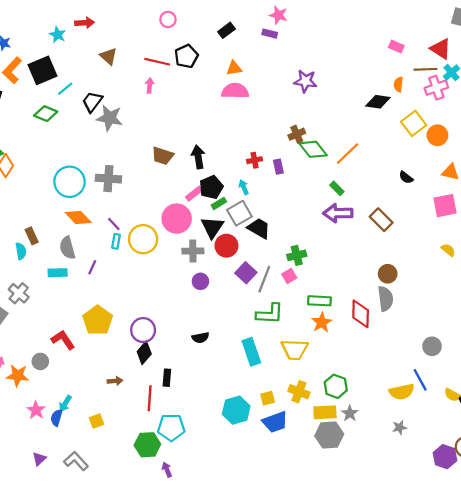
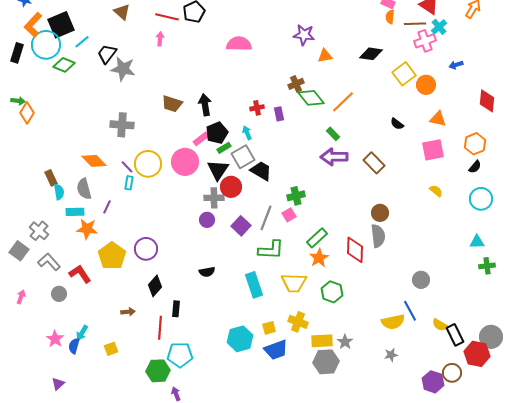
orange triangle: (234, 68) -> (325, 56), moved
orange semicircle: (398, 84) -> (390, 17), moved
cyan circle: (70, 182) -> (46, 45), moved
yellow circle: (143, 239) -> (148, 164), moved
cyan semicircle: (21, 251) -> (59, 192), moved
gray cross: (193, 251) -> (214, 198), moved
purple square: (246, 273) -> (241, 226), moved
green rectangle: (319, 301) -> (317, 238), turned -45
purple circle: (143, 330) -> (146, 249), moved
orange star: (18, 375) -> (87, 229), moved
green hexagon: (336, 386) -> (332, 292), moved
gray L-shape: (76, 461) -> (49, 262), moved

